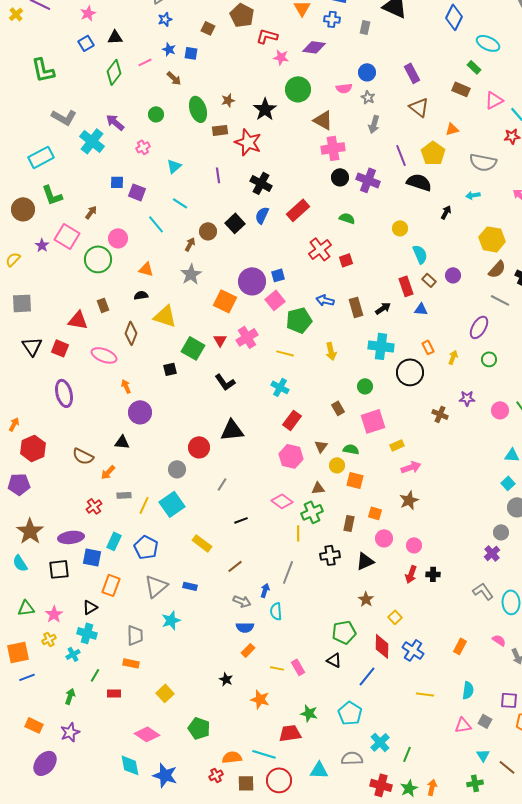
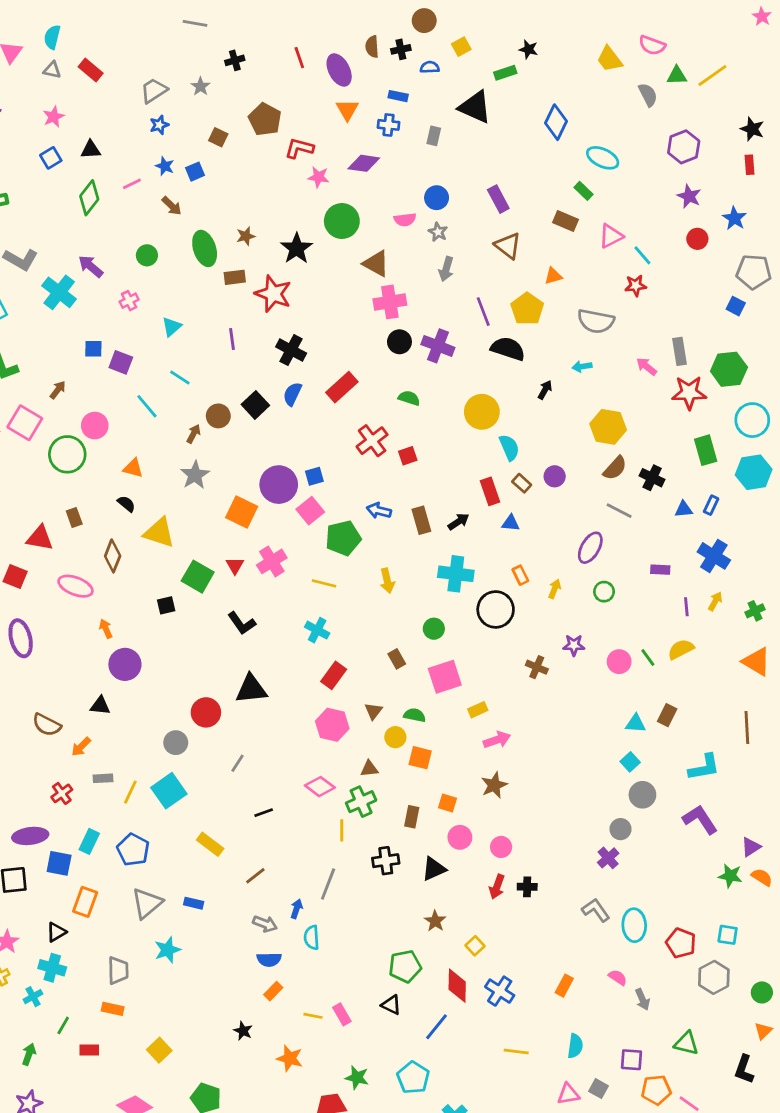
blue square: (191, 53) -> (195, 172), turned -32
yellow circle: (400, 228) -> (482, 412), size x1.6
black semicircle: (141, 295) -> (126, 504), turned 48

